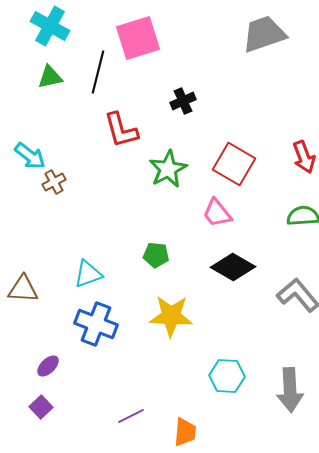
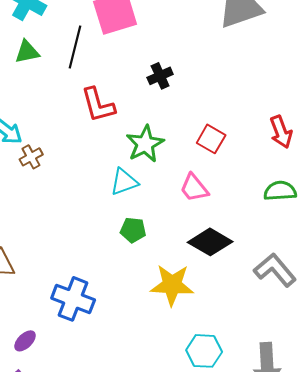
red square: (234, 164) -> (211, 139), size x0.7
cyan triangle: (88, 274) -> (124, 182), moved
yellow star: (171, 316) -> (172, 285), moved

